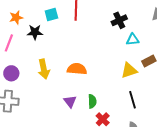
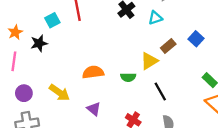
cyan triangle: (133, 40) -> (155, 18), moved
yellow arrow: (44, 69) -> (59, 93), moved, turned -30
green semicircle: (92, 101) -> (128, 77), moved, turned 104

